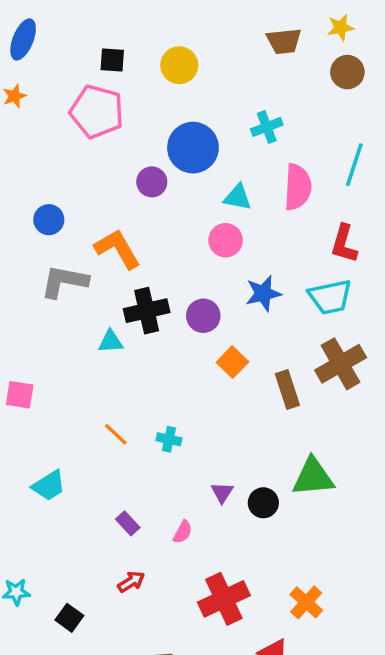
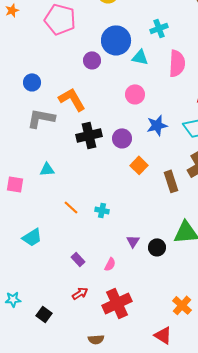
cyan triangle: (238, 197) -> (140, 57), moved
cyan triangle: (111, 341) -> (47, 169), moved
red cross: (224, 599) -> (117, 303), moved

